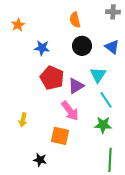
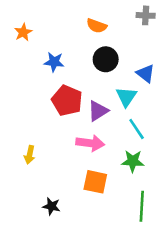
orange semicircle: (75, 20) -> (97, 26), turned -56
blue triangle: (112, 47) -> (146, 73), moved
pink arrow: (70, 111) -> (90, 143), turned -45
orange square: (60, 136) -> (95, 182), moved

